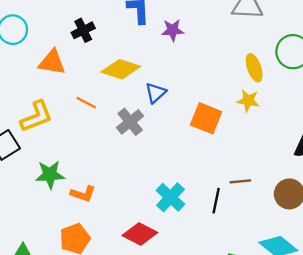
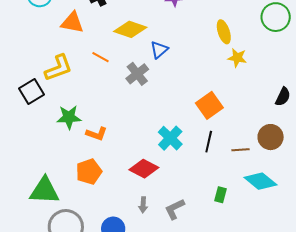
yellow ellipse: (254, 68) -> (224, 32), moved
orange square: (206, 118) -> (209, 105), moved, turned 32
brown line: (240, 181) -> (241, 150), moved

